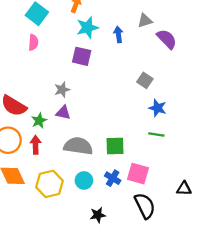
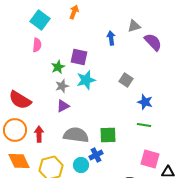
cyan star: (87, 28) -> (86, 80), moved
gray square: (145, 80) -> (126, 80), moved
purple triangle: (63, 113) -> (63, 106), turned -40
green star: (39, 121) -> (58, 67), moved
pink square: (138, 174) -> (150, 159), moved
blue cross: (113, 178) -> (96, 155), moved, turned 32

